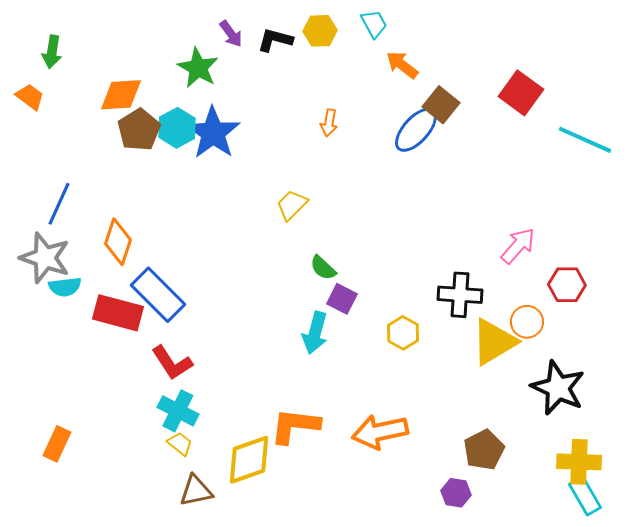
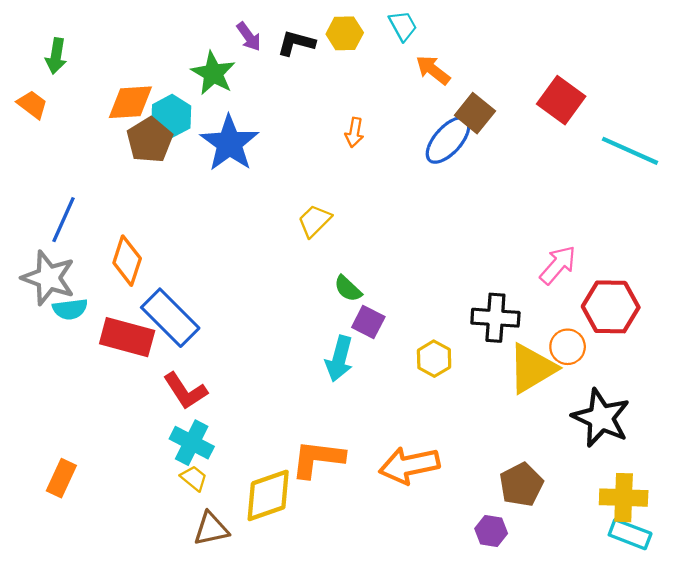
cyan hexagon: (177, 128) -> (171, 116), moved
red hexagon: (567, 285) -> (611, 307), size x1.4
cyan rectangle: (585, 496) -> (630, 534), turned -39

